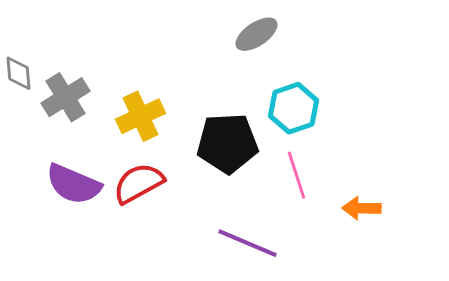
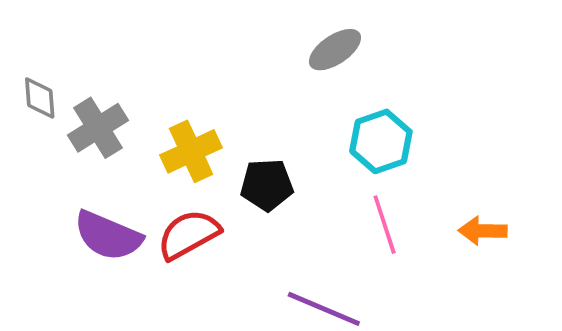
black pentagon: (228, 143) -> (267, 185), moved, size x0.7
orange arrow: (362, 208) -> (483, 231), moved

